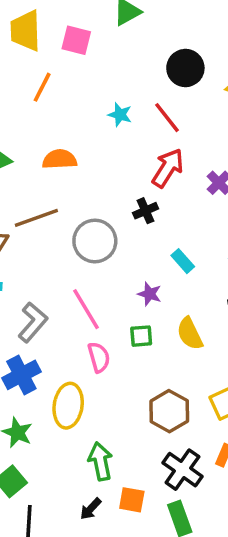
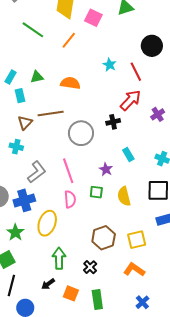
black cross: (182, 470) -> (90, 267), moved, size x0.6
orange square: (132, 500) -> (71, 293), moved

